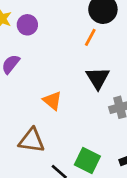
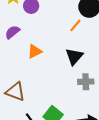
orange triangle: (52, 101) -> (35, 51), moved, turned 42

